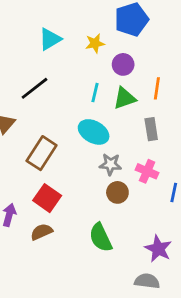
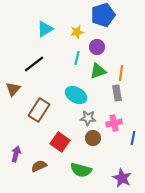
orange line: (157, 88) -> (121, 73), moved
cyan line: (95, 93) -> (77, 58), moved
pink cross: (147, 171) -> (114, 123), turned -35
red square: (47, 198) -> (60, 142), moved
green semicircle: (101, 237) -> (81, 170), turned -50

